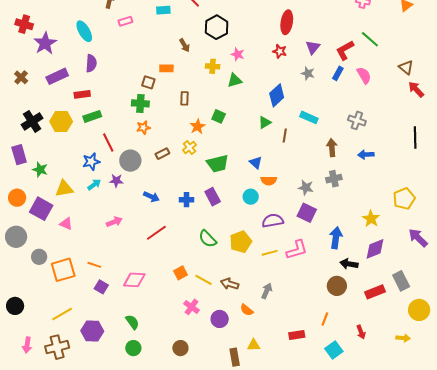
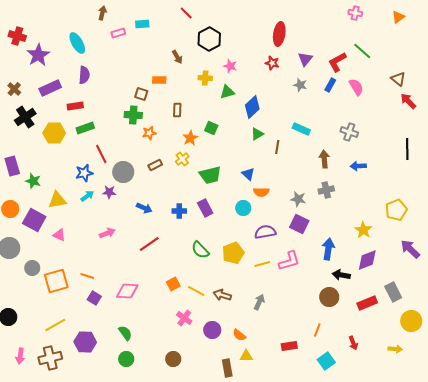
cyan rectangle: (163, 10) -> (142, 24), moved
blue diamond: (277, 95) -> (252, 107), moved
black cross: (32, 121) -> (25, 117), moved
orange star: (143, 127) -> (149, 133), moved
orange semicircle: (247, 310) -> (239, 335), moved

